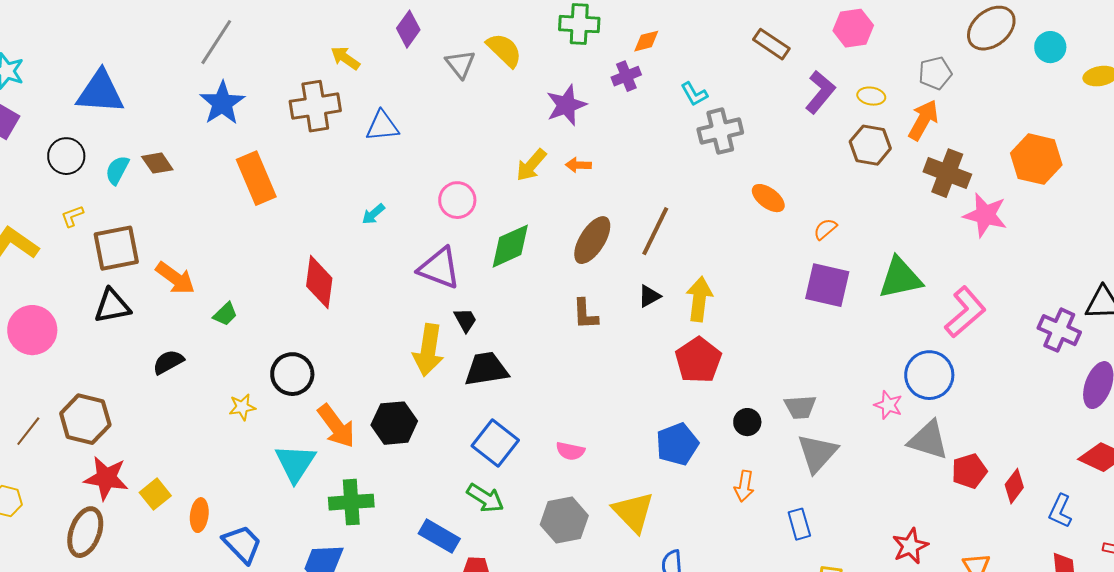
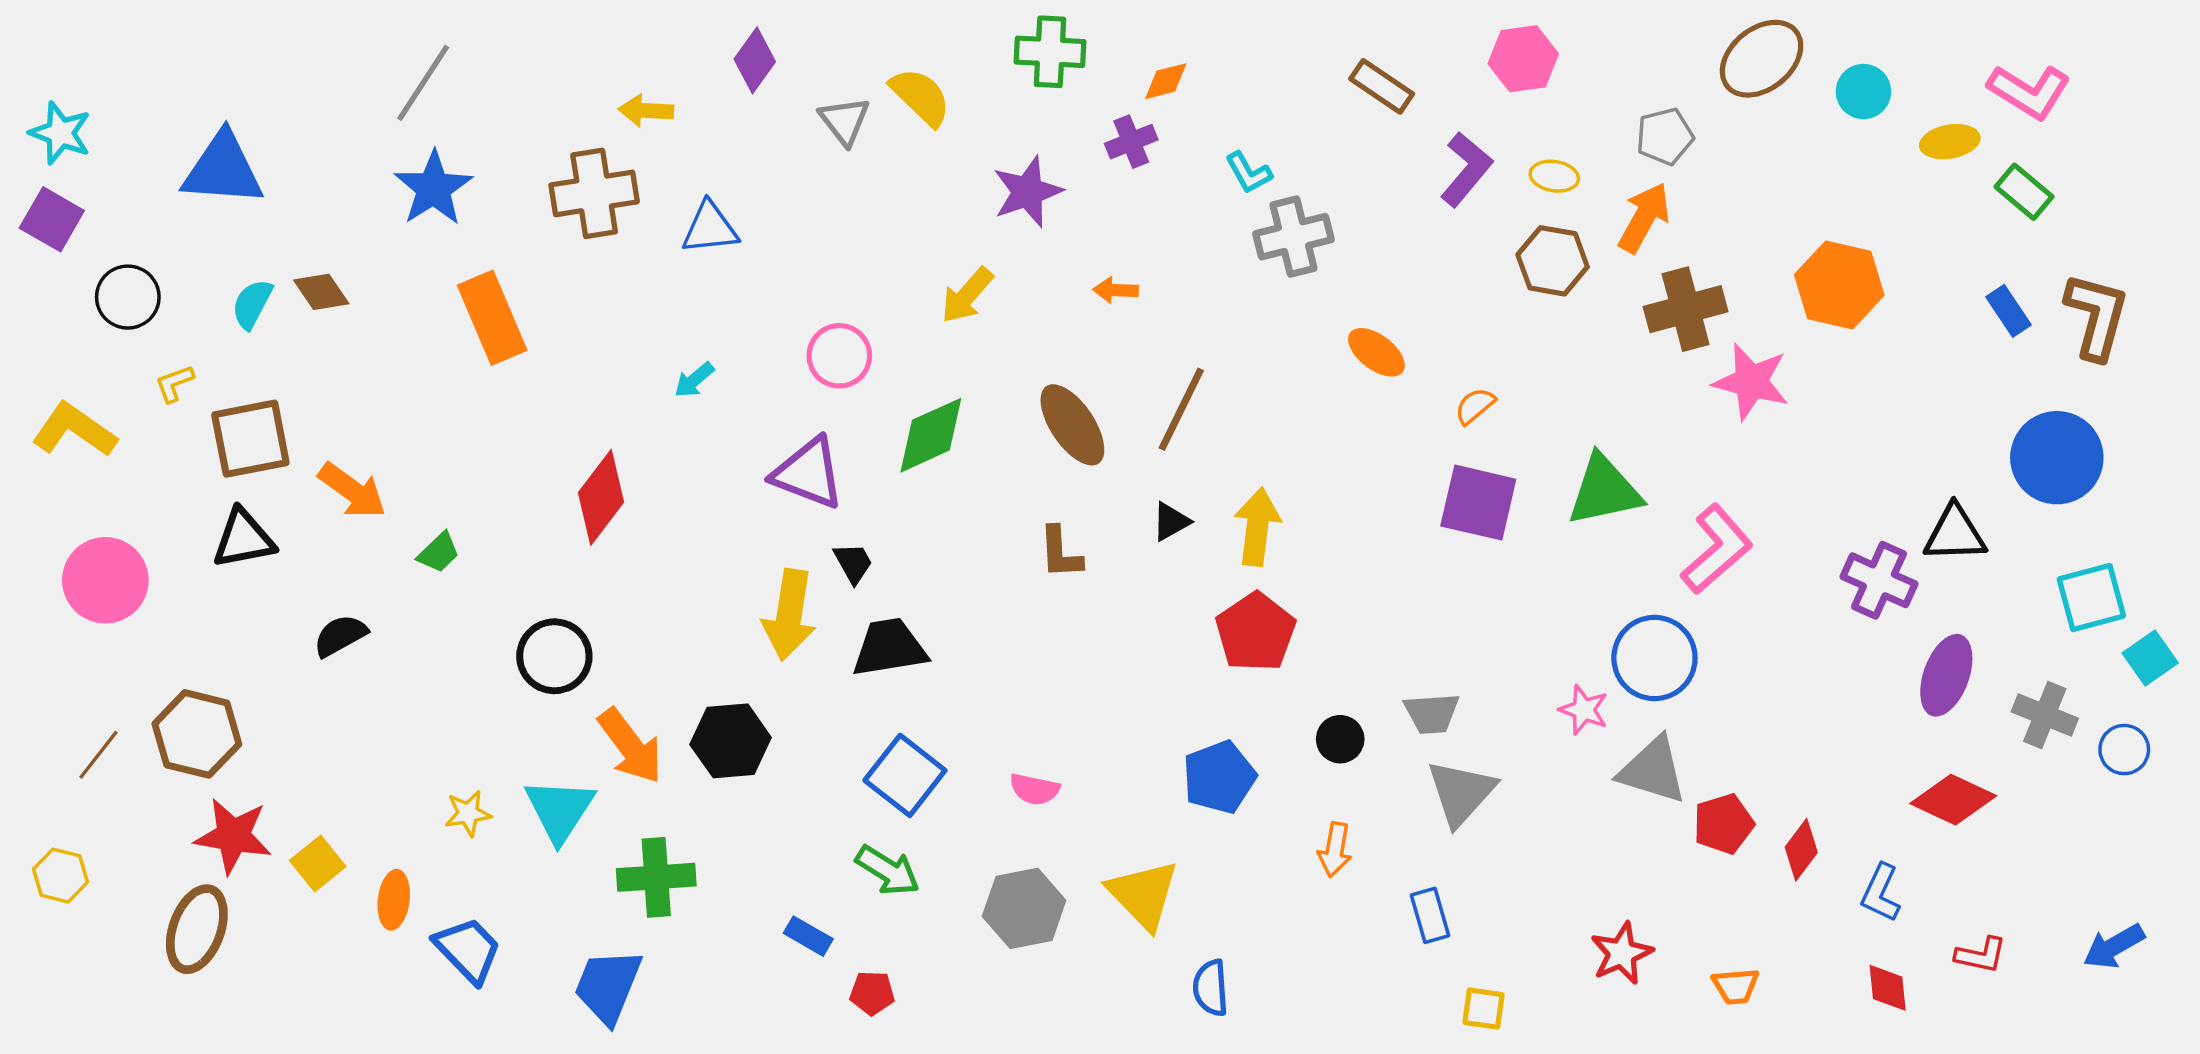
yellow arrow: (345, 58) -> (646, 111), turned -32
black circle: (66, 156) -> (128, 297), moved
orange arrow: (578, 165) -> (1116, 290), moved
brown cross: (947, 173) -> (1686, 309), turned -36
brown ellipse: (592, 240) -> (1072, 425), turned -66
red diamond: (319, 282) -> (601, 497), turned 30
yellow star: (242, 407) -> (468, 813), moved
blue rectangle: (439, 536) -> (808, 936), size x0.7

